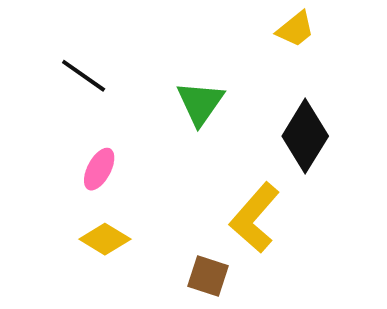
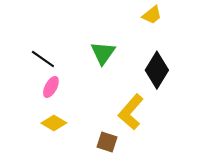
black line: (84, 76) -> (43, 59), moved

